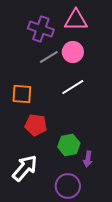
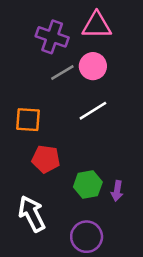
purple arrow: (88, 159) -> (117, 191), moved
white arrow: (25, 168) -> (32, 214), turned -68

